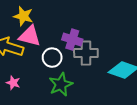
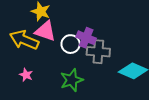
white circle: (52, 58) -> (71, 44), moved

